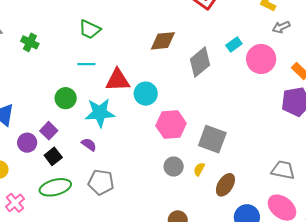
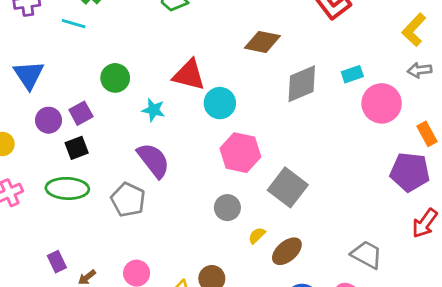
cyan line: (86, 64) -> (74, 24), moved
cyan star: (100, 113) -> (153, 110), size x0.6
purple semicircle: (89, 145) -> (153, 160), moved, size x1.8
yellow semicircle: (199, 169) -> (257, 235), moved

